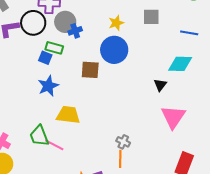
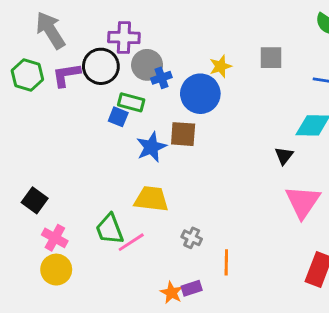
blue circle: (114, 50) -> (200, 94), moved
blue star: (48, 86) -> (151, 147), moved
gray cross: (123, 142) -> (192, 238), moved
pink line: (54, 145) -> (131, 242), turned -60

